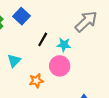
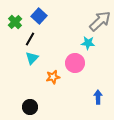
black line: (43, 39) -> (30, 39), moved
cyan star: (64, 45) -> (88, 43), moved

